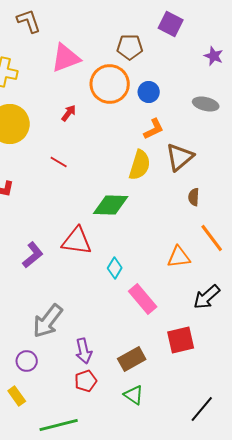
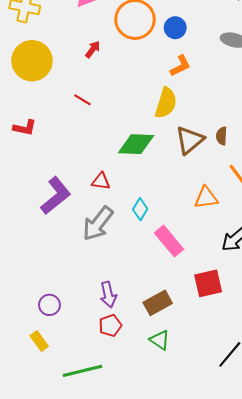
brown triangle: (180, 157) -> (190, 140), moved
red triangle: (77, 241) -> (101, 181), size x0.6
purple L-shape: (33, 255) -> (56, 196), size x1.4
gray arrow: (48, 321) -> (98, 224), moved

